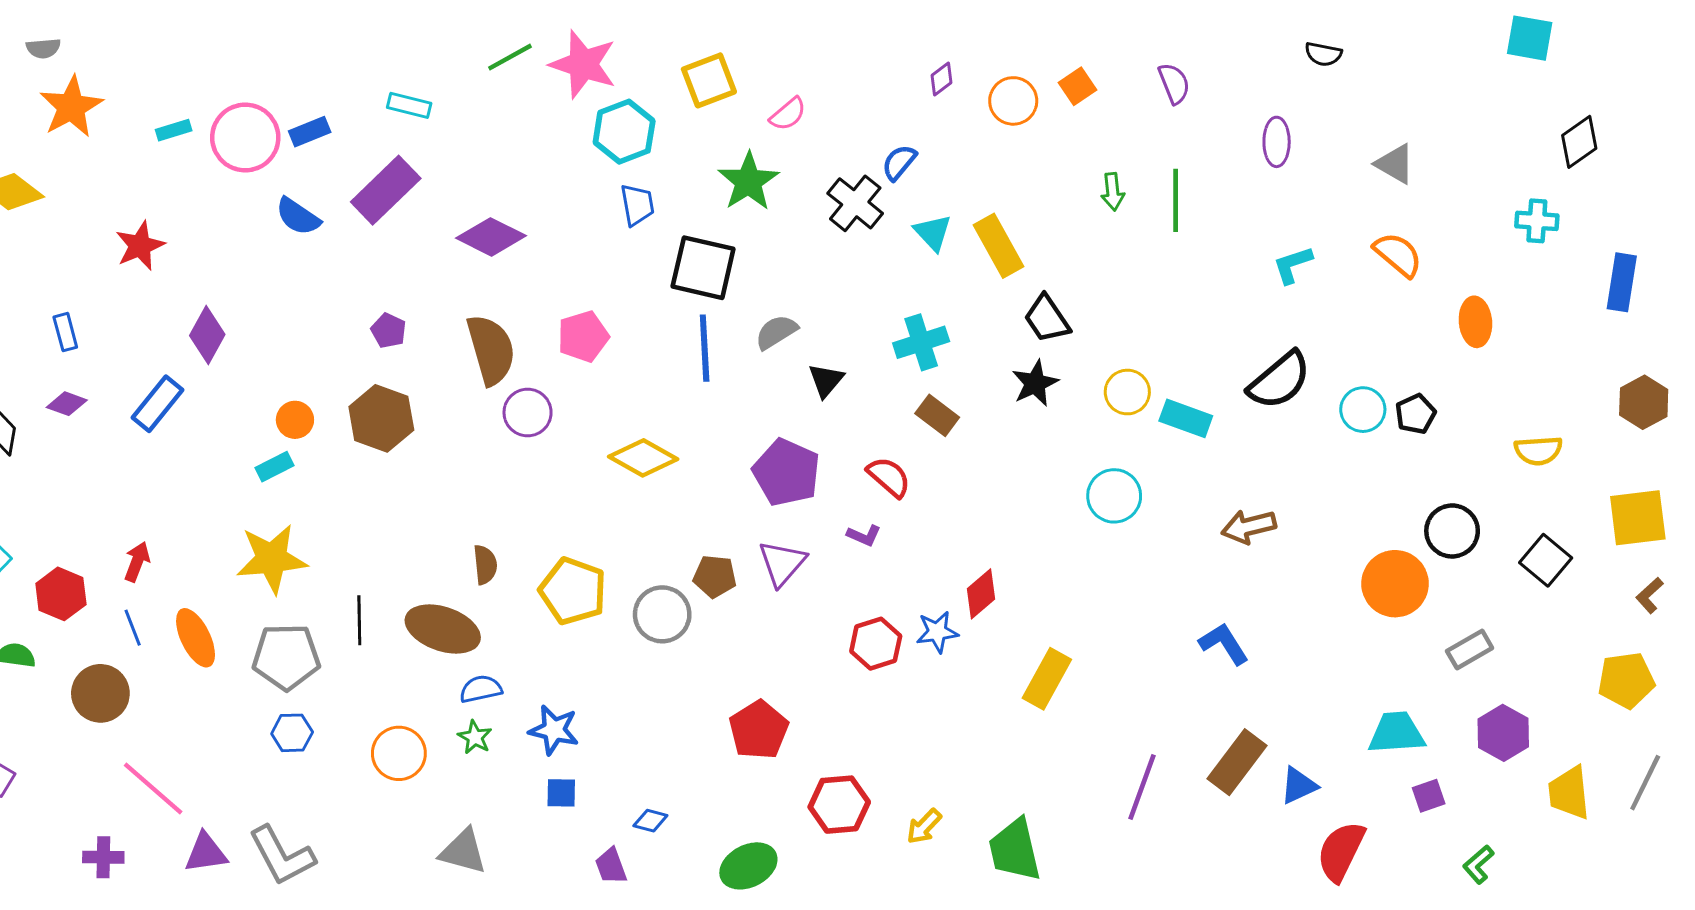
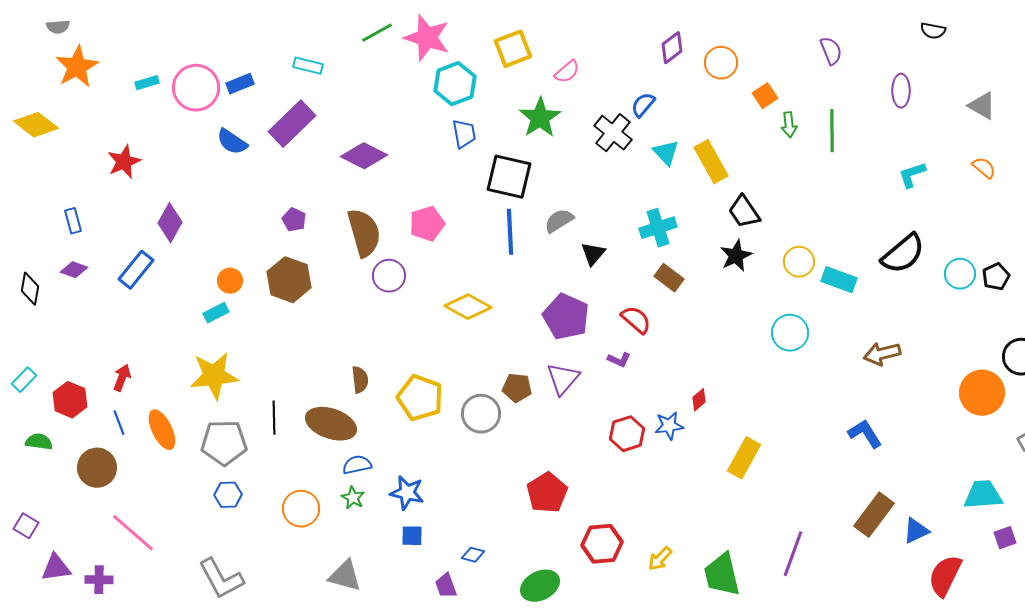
purple diamond: (942, 79) -> (672, 48), size x1.4
orange square: (1078, 86) -> (765, 96), moved
orange semicircle: (1398, 255) -> (984, 168), size x0.7
red diamond: (981, 594) -> (699, 400), size x0.7
purple line: (1142, 787) -> (793, 554), moved
purple triangle: (206, 853) -> (56, 568), moved

